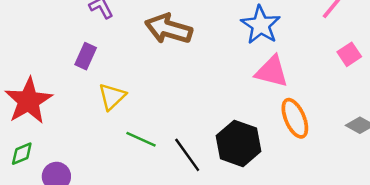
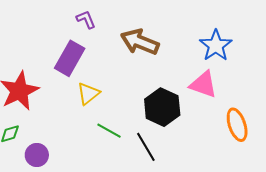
purple rectangle: (86, 56) -> (70, 58), size x1.6
pink triangle: (272, 72) -> (203, 84), moved
black hexagon: (239, 143) -> (162, 107), moved

